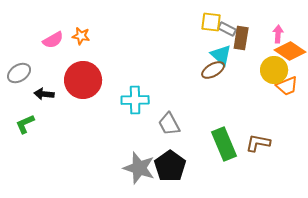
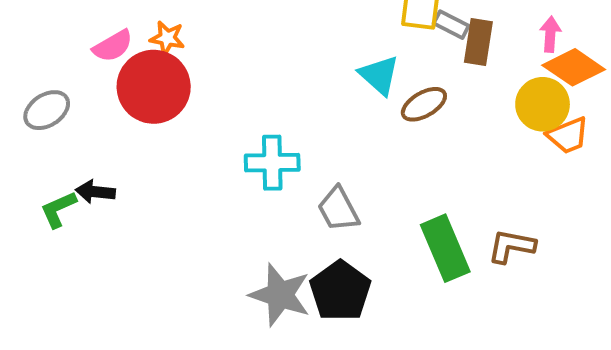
cyan triangle: (221, 55) -> (379, 75), moved
red circle: (83, 80) -> (154, 87), moved
black arrow: (44, 94) -> (95, 192), moved

